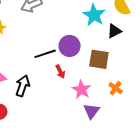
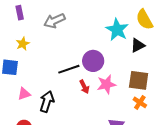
brown square: (99, 59) -> (139, 80), moved
pink star: (81, 90) -> (106, 84), moved, turned 30

